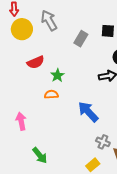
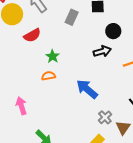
red semicircle: (36, 62) -> (32, 35), moved
gray cross: (103, 142) -> (105, 117), turned 32

